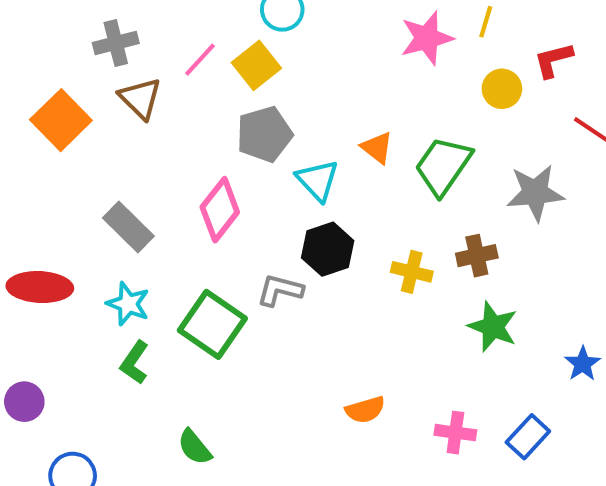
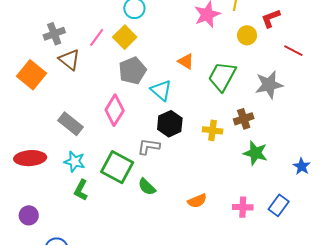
orange triangle: (377, 148) -> (186, 61), moved
green semicircle: (195, 447) -> (147, 187), moved

